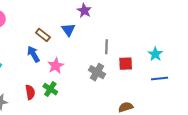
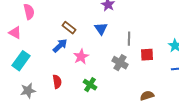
blue triangle: (68, 30) -> (101, 29), moved
blue arrow: (33, 54) -> (60, 46), turned 77
green cross: (50, 89) -> (90, 85), moved

